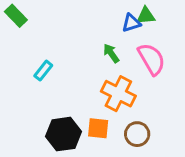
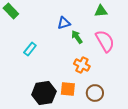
blue triangle: (131, 23) -> (64, 23), moved
orange cross: (118, 94) -> (82, 65), size x0.7

